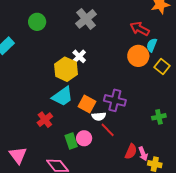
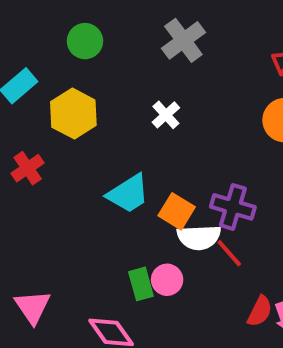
yellow hexagon: (66, 69) -> (73, 114), moved
white semicircle: (99, 116) -> (199, 237), size x1.5
red cross: (45, 120) -> (28, 168), moved
red line: (108, 130) -> (229, 253), moved

